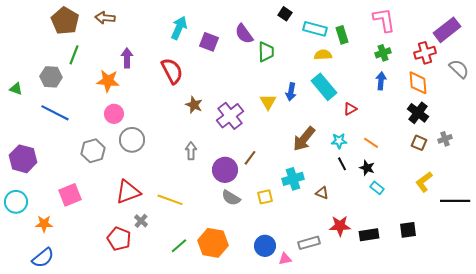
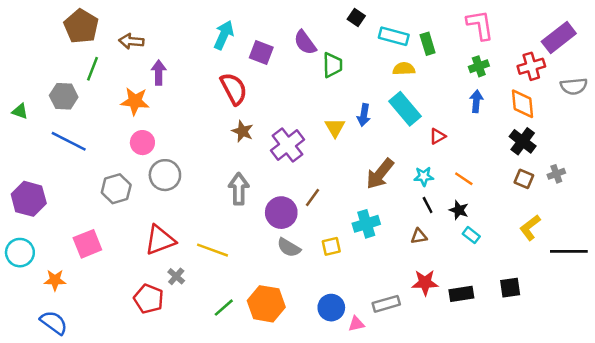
brown arrow: (105, 18) -> (131, 41), moved
gray semicircle: (459, 69) -> (574, 86), turned 130
red semicircle: (172, 71) -> (234, 89), moved
gray arrow: (191, 151) -> (239, 189), size x1.4
brown triangle: (322, 193) -> (419, 236), moved, turned -32
blue semicircle: (43, 258) -> (54, 323), turned -105

